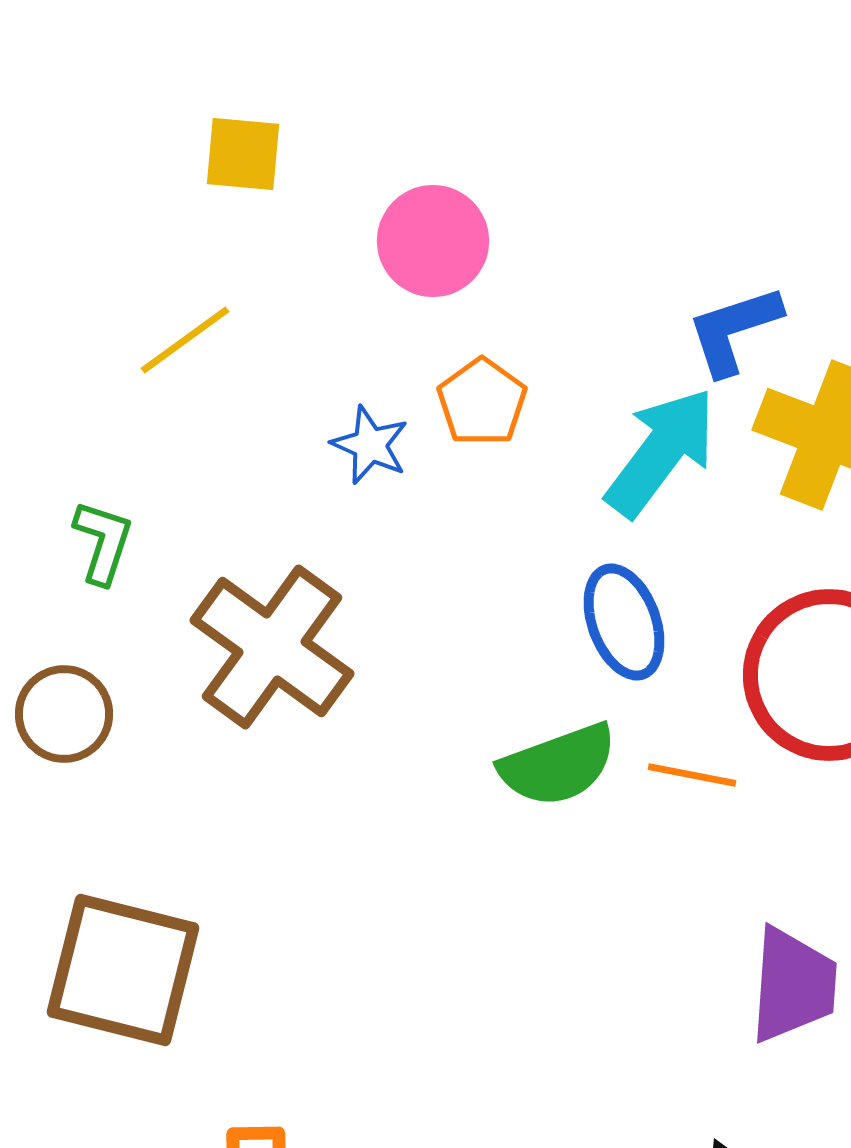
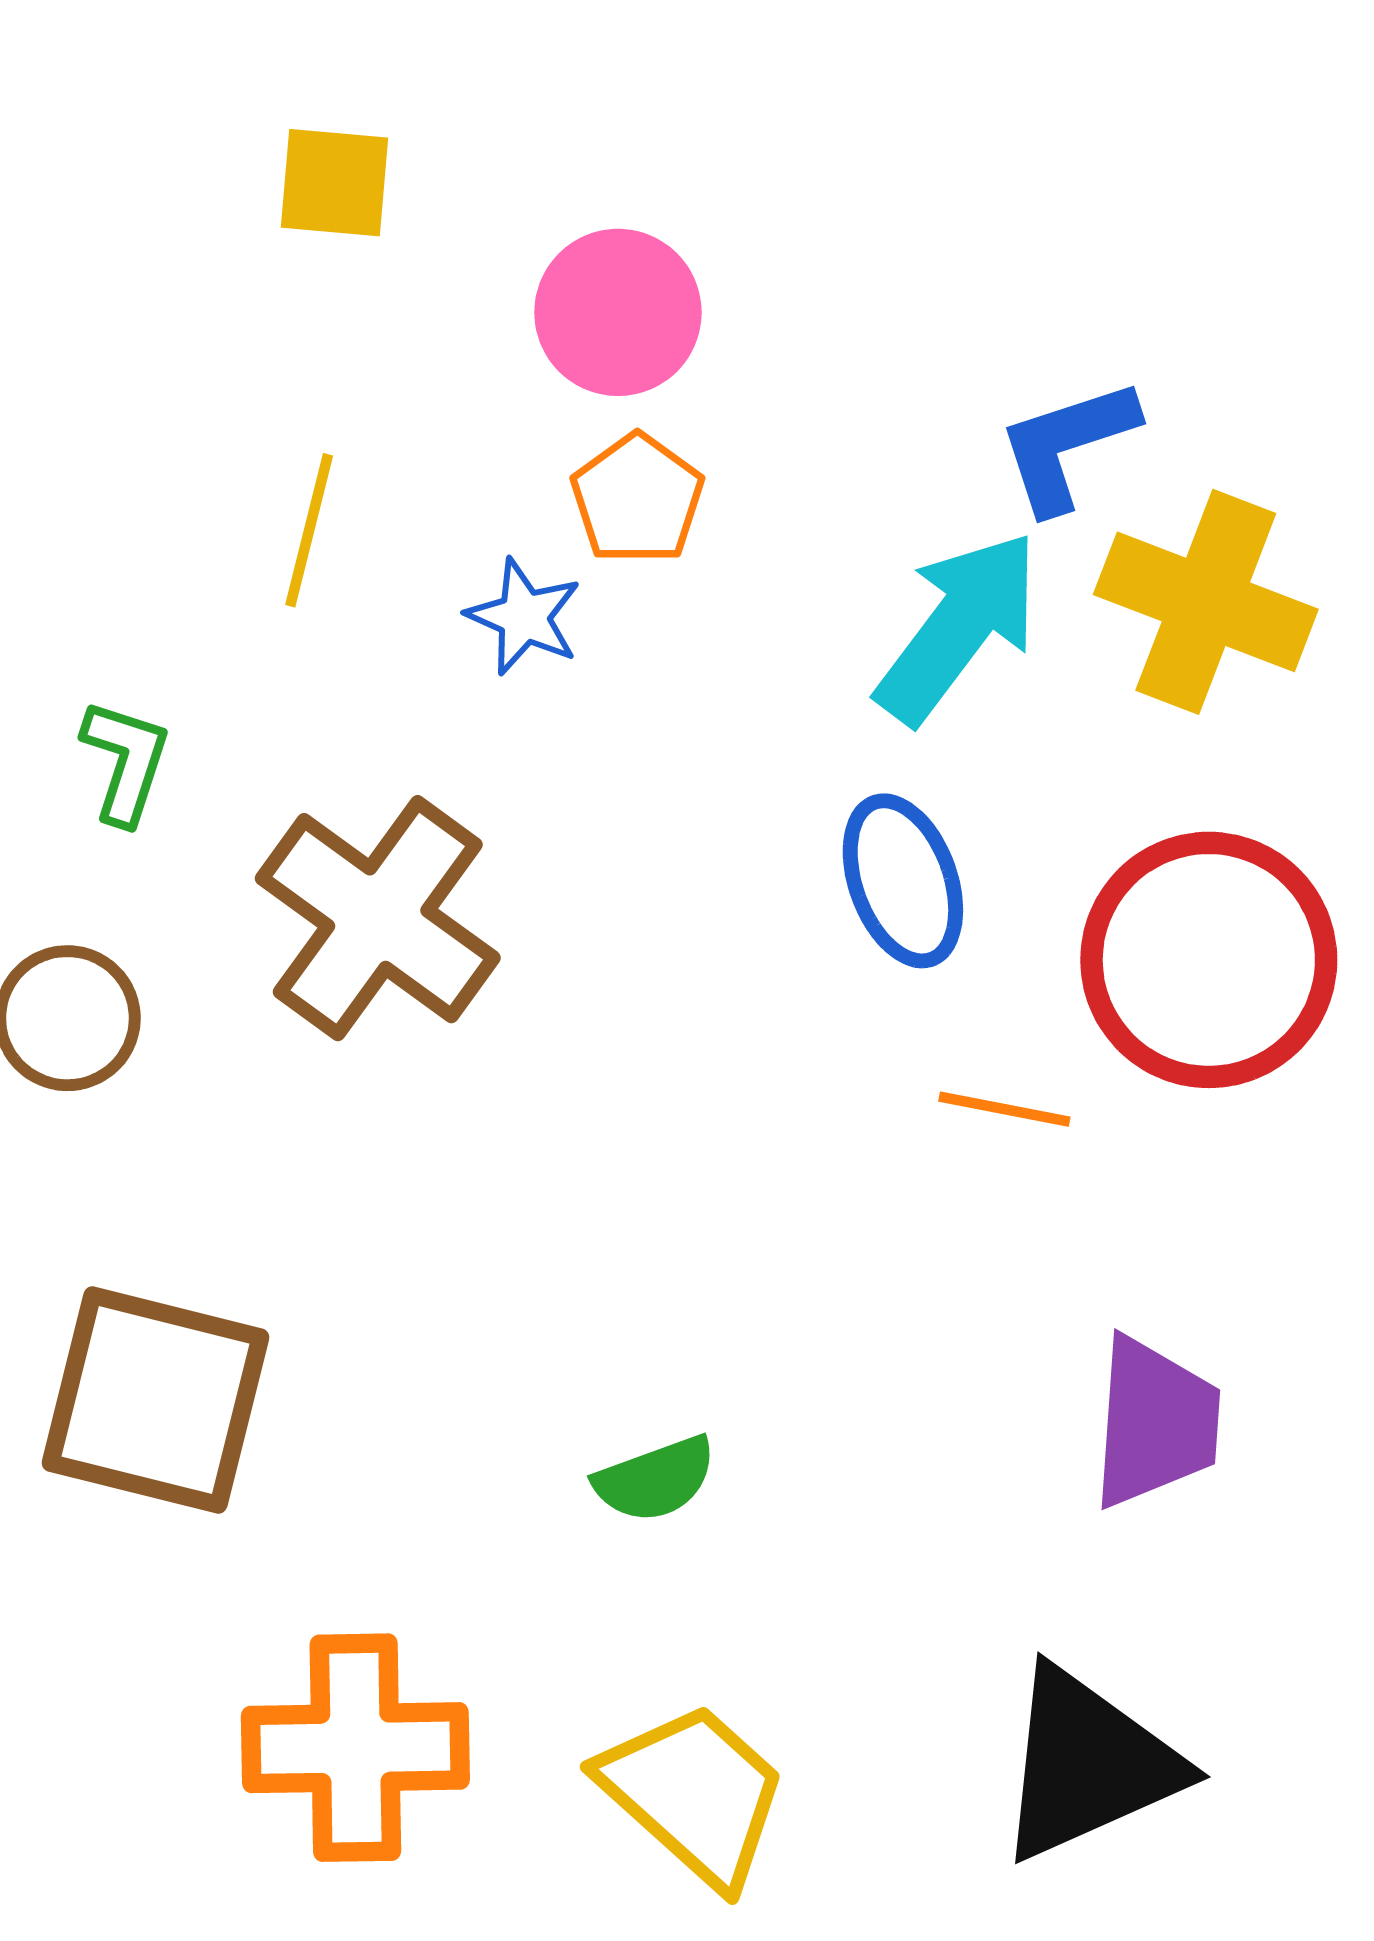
yellow line: (185, 340) -> (309, 530), moved, turned -40
orange pentagon: (482, 402) -> (637, 499), moved
green semicircle: (558, 765) -> (655, 1479), moved, size x0.7

